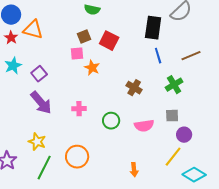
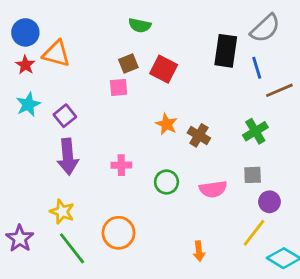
blue line: (158, 56) -> (257, 68), moved
orange star: (92, 68) -> (166, 124), moved
purple arrow: (41, 103) -> (68, 157), turned 35
green line: (44, 168) -> (72, 248), turned -65

